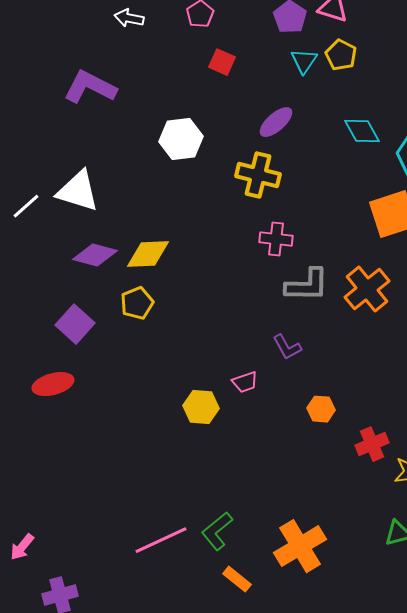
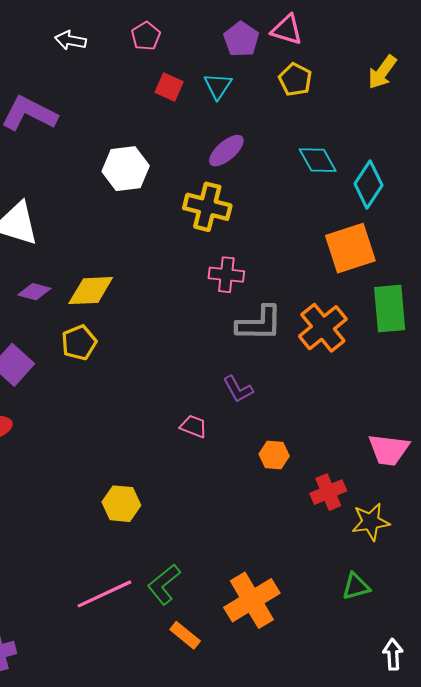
cyan triangle: (304, 61) -> (218, 86), moved
purple diamond: (95, 255) -> (34, 292), size x0.7
pink trapezoid: (245, 382) -> (194, 426), turned -140
yellow hexagon: (201, 407) -> (121, 504), moved

